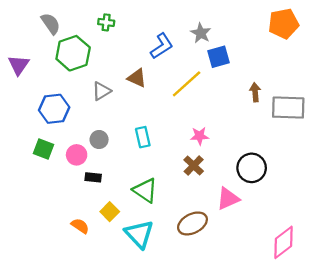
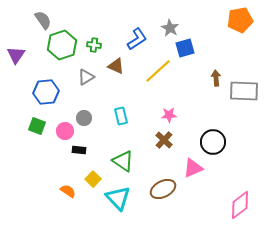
green cross: (106, 22) -> (94, 45), moved

